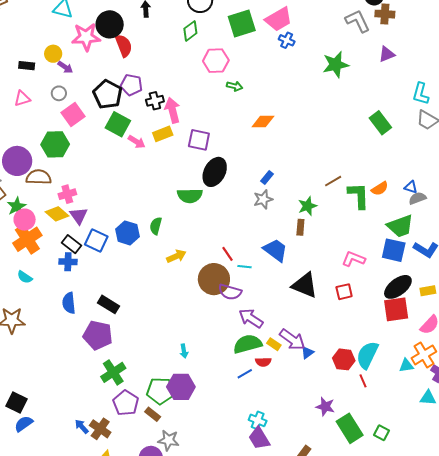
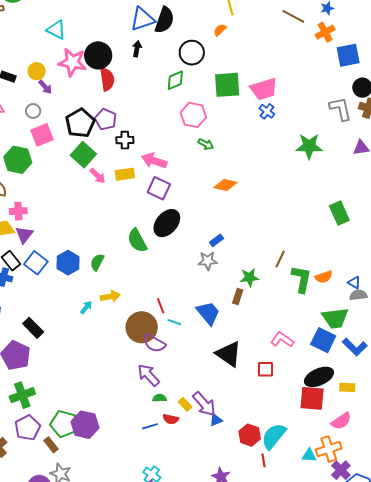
pink arrow: (172, 110) -> (154, 161), moved, turned -70
brown line: (333, 181) -> (280, 259), turned -48
green semicircle: (190, 196) -> (137, 241), turned 50
purple arrow: (251, 318) -> (148, 375), moved
green semicircle: (248, 344) -> (160, 398), size x0.5
cyan arrow: (184, 351) -> (86, 307), moved, turned -144

